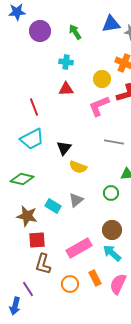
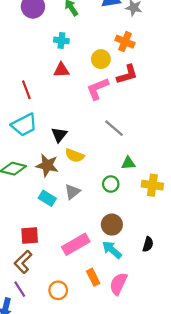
gray line: (114, 142) -> (114, 128), turned 30
brown star: (27, 216) -> (47, 165), moved
brown L-shape: (43, 264) -> (23, 262), moved, turned 30
orange circle: (70, 284) -> (58, 290), moved

